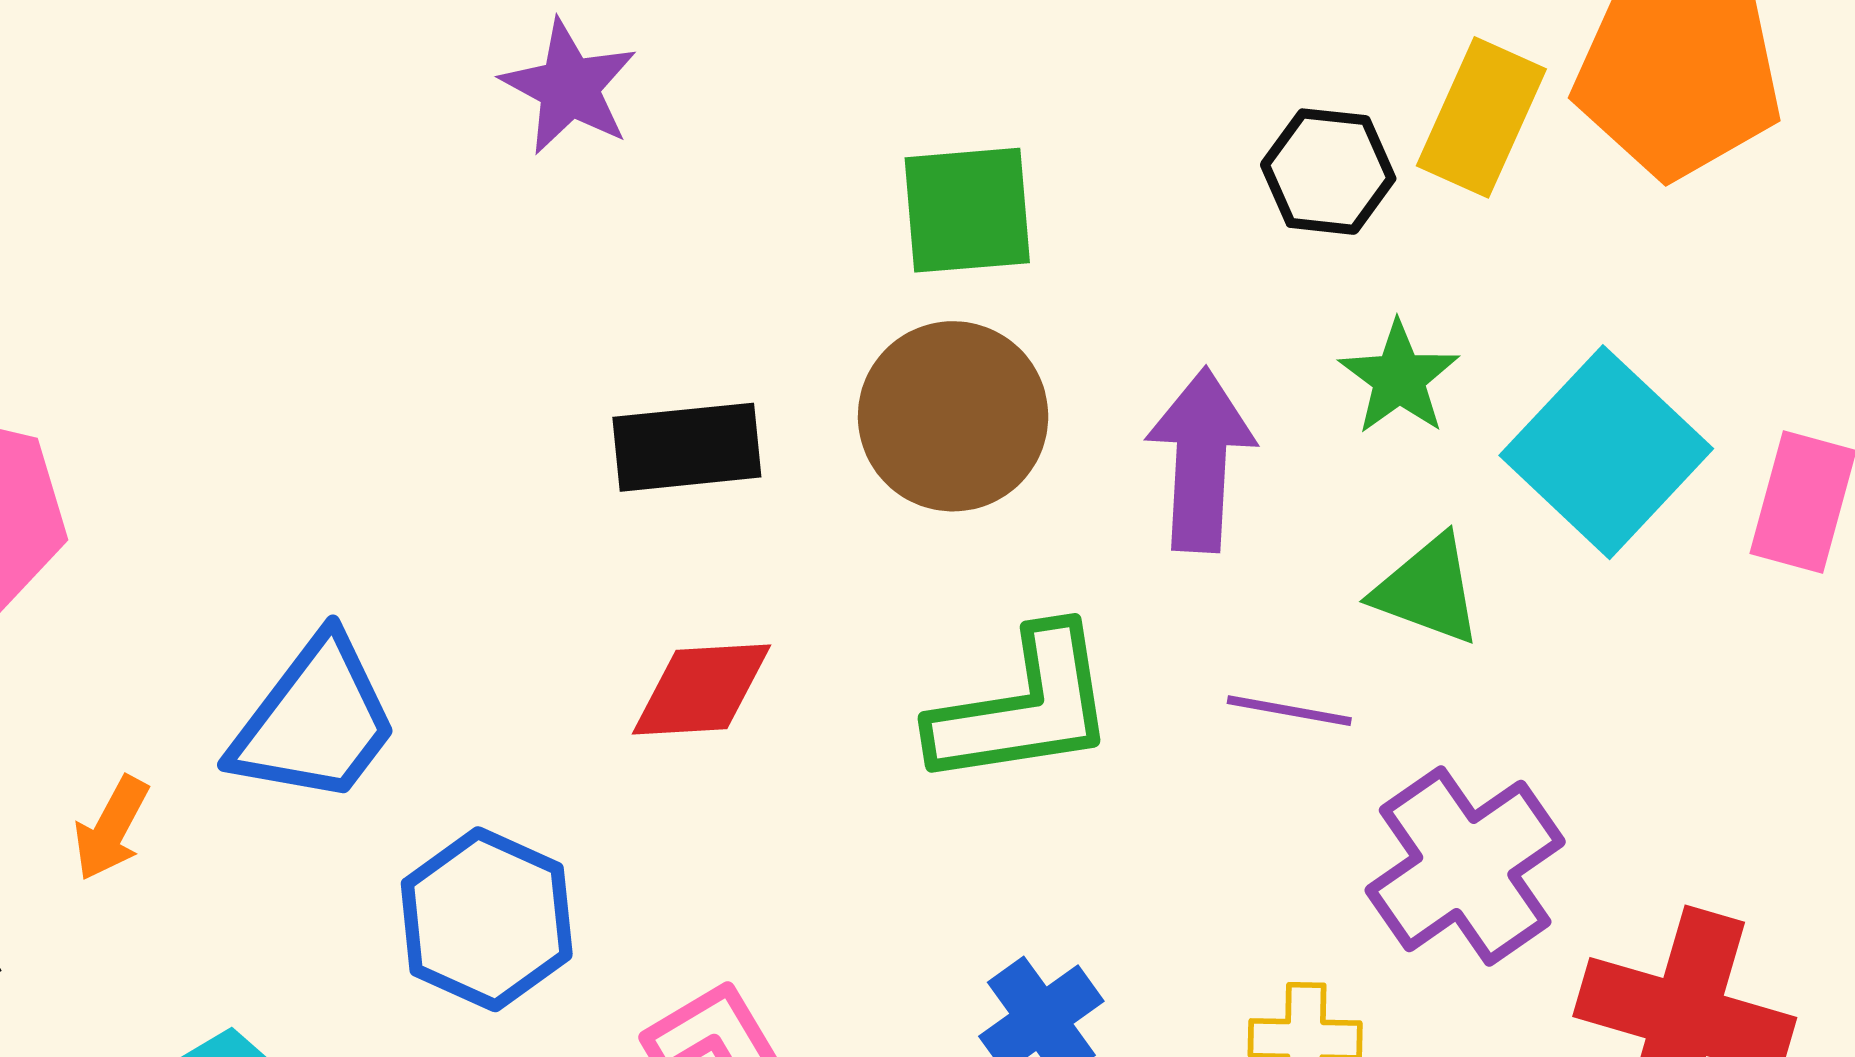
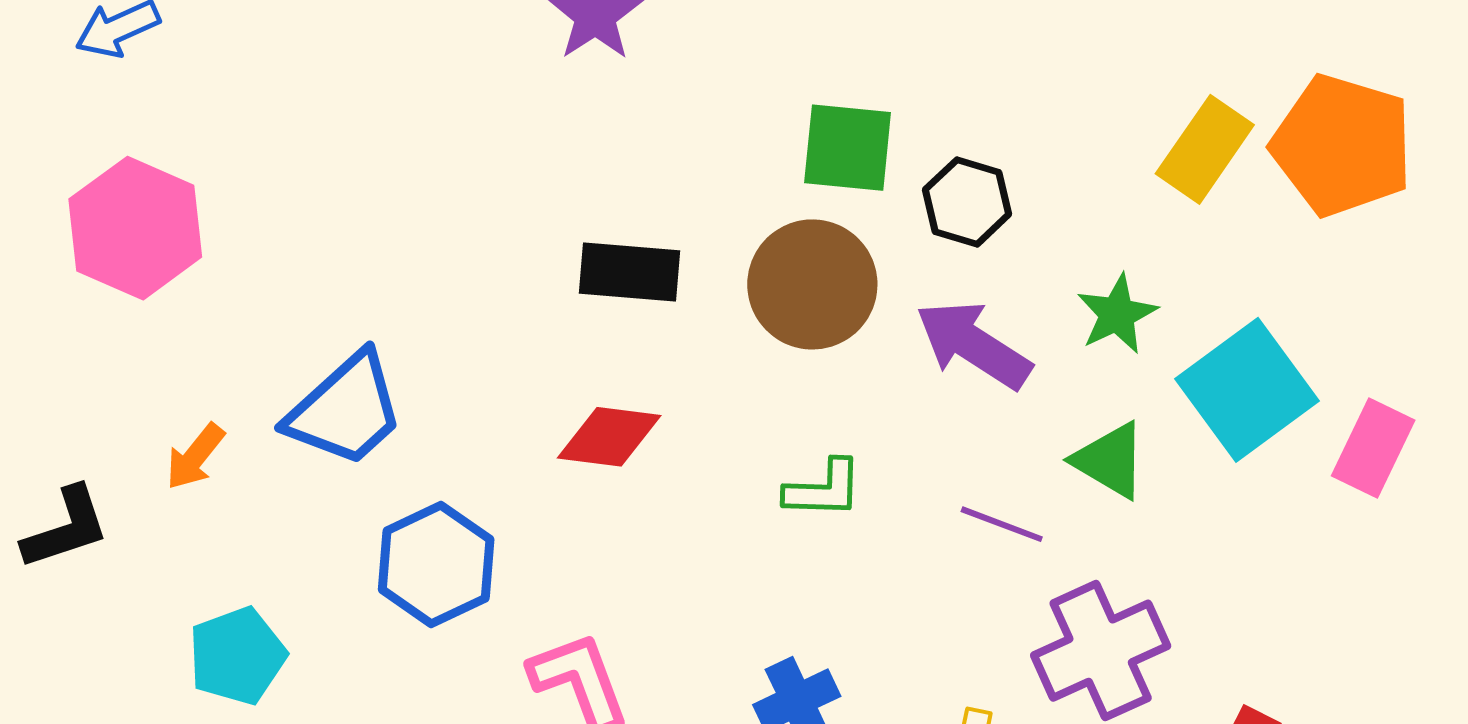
black hexagon: (1328, 172) -> (967, 202), moved
purple arrow: (1201, 460) -> (973, 345), turned -71
green L-shape: (1024, 708) -> (824, 489), size x0.6

